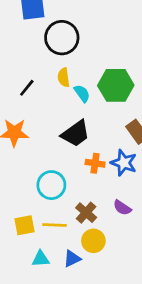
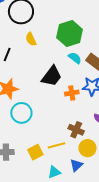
cyan semicircle: (82, 93) -> (75, 58), moved
cyan circle: (51, 185) -> (21, 113), moved

